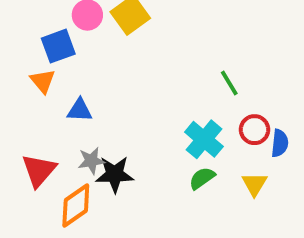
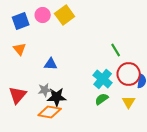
blue square: (58, 46) -> (21, 21), moved
blue triangle: (80, 110) -> (51, 64), moved
red circle: (254, 130) -> (129, 74), size x1.5
orange diamond: (76, 205) -> (50, 112), moved, turned 45

